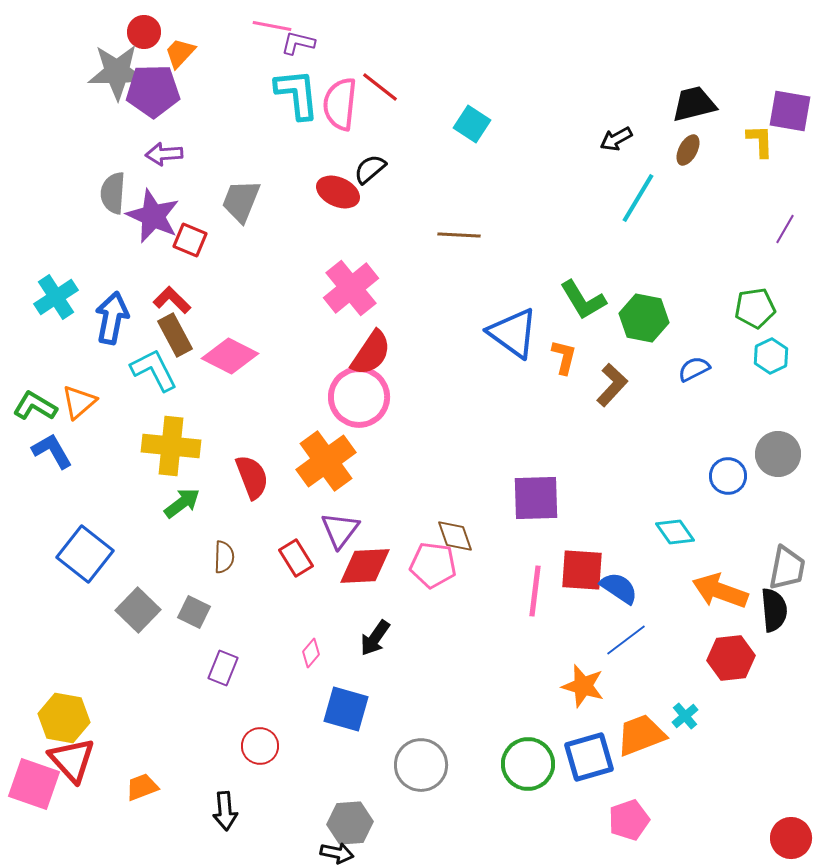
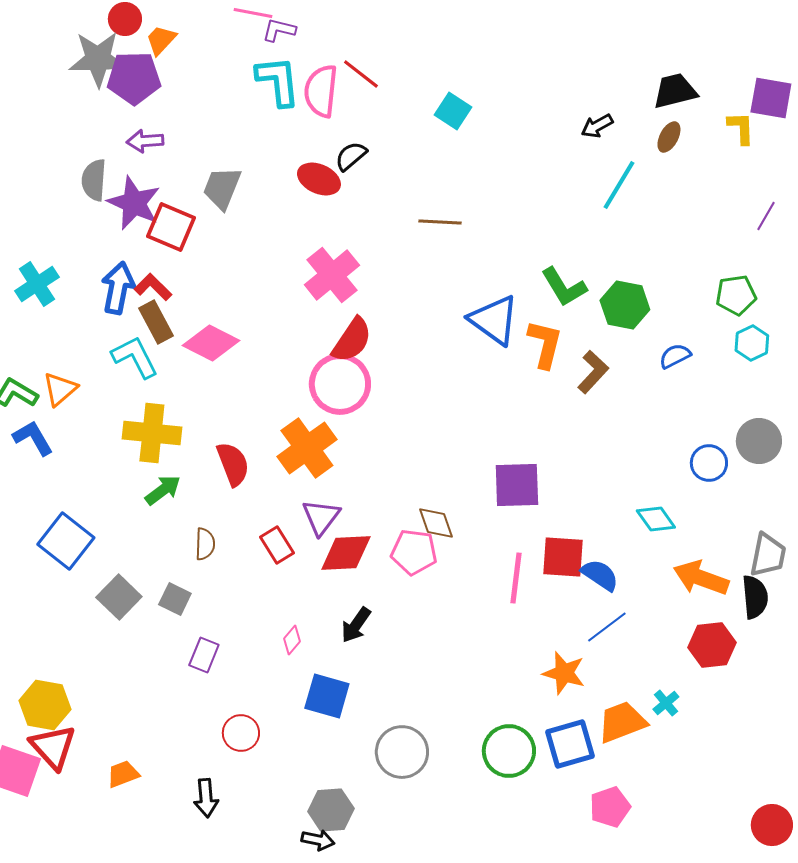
red square: (190, 240) -> (171, 227), size x1.4
blue arrow: (112, 318) -> (118, 288), moved
orange L-shape: (564, 357) -> (545, 344), size x1.4

